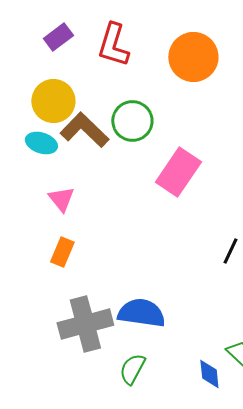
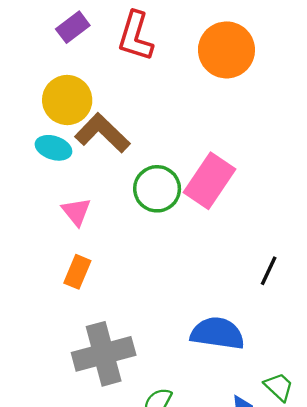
green circle: (132, 121) -> (157, 189), moved
blue semicircle: (141, 313) -> (217, 333), moved

